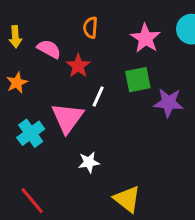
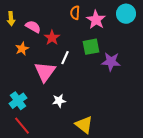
orange semicircle: (90, 28) -> (75, 13), moved
orange star: (17, 83) -> (22, 49), moved
cyan cross: (31, 133) -> (18, 101), moved

